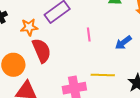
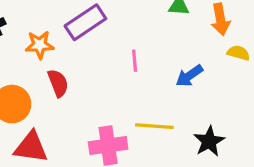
red semicircle: (42, 51) -> (58, 83), size x0.7

